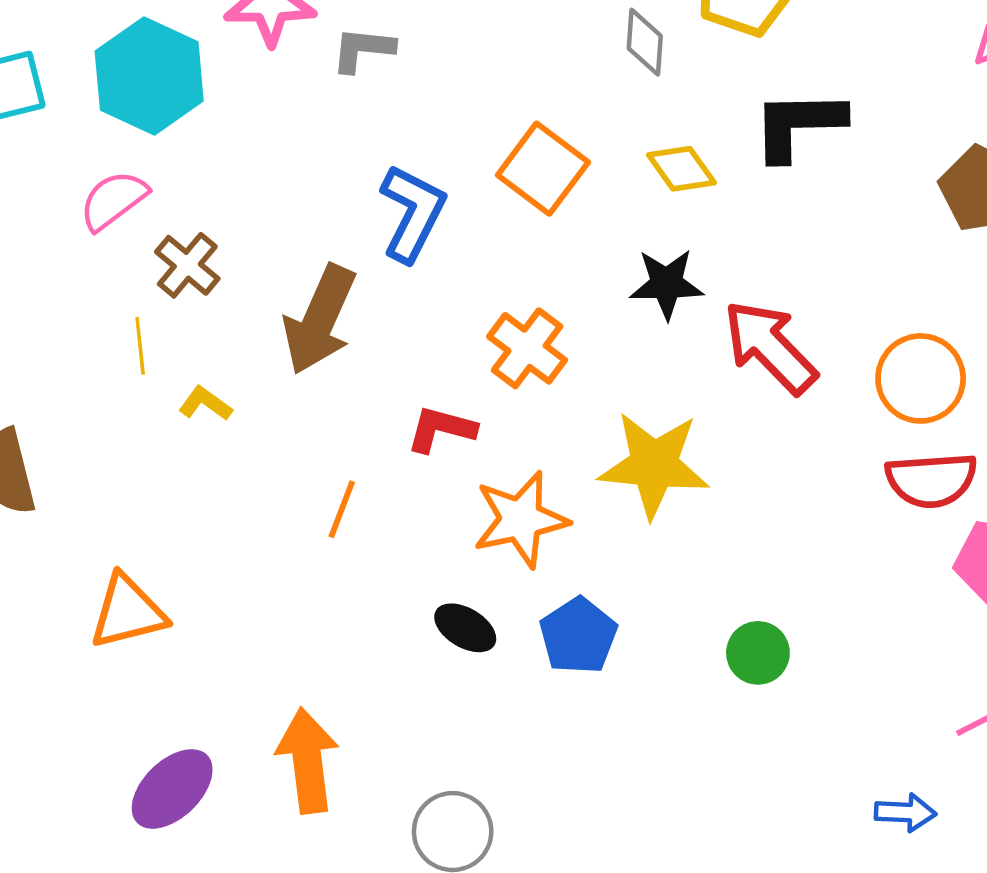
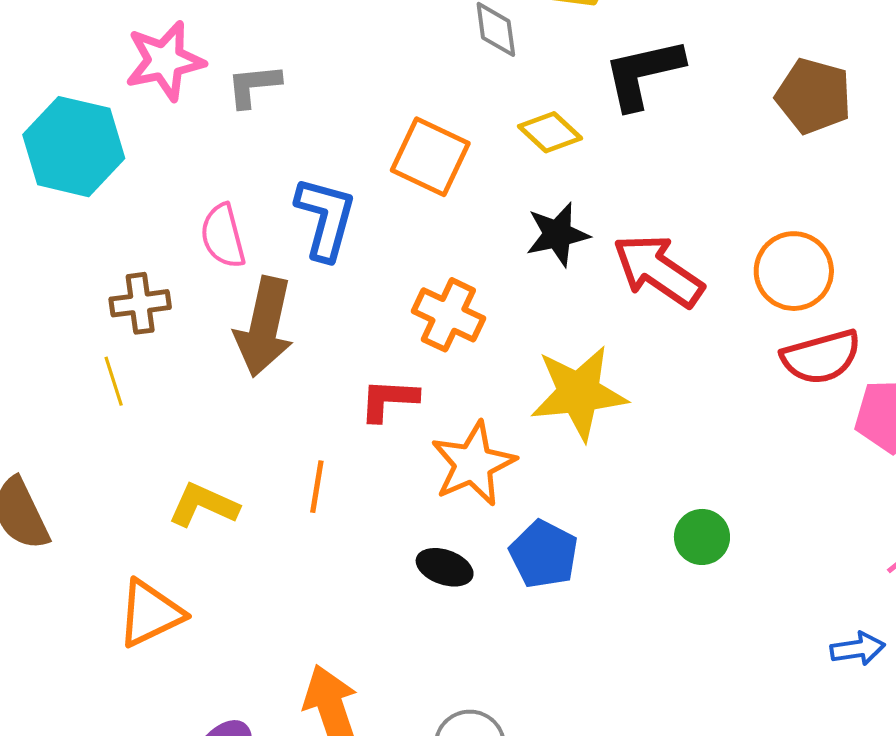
pink semicircle: (113, 200) -> (223, 236), moved, turned -56
brown cross: (187, 265) -> (140, 303), turned -36
yellow L-shape: (205, 404) -> (203, 505), moved, size x1.5

